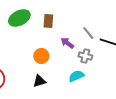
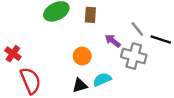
gray cross: (85, 56) -> (134, 56), size x1.5
cyan semicircle: (76, 76) -> (102, 79), moved

